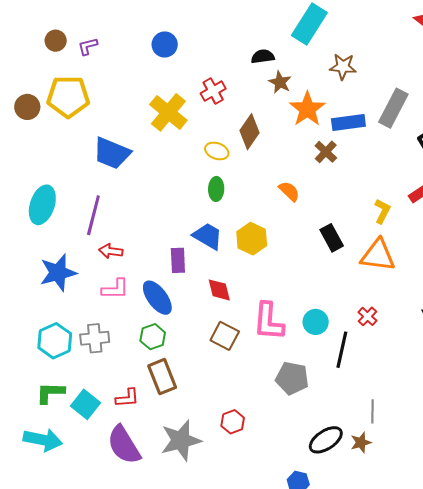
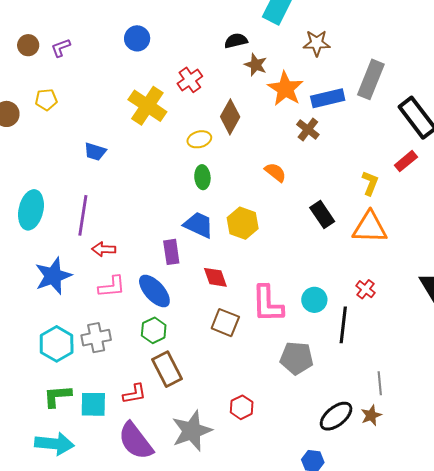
yellow pentagon: (68, 97) -> (46, 100), size x0.5
yellow ellipse: (217, 151) -> (199, 139), turned -30
blue trapezoid: (112, 153) -> (95, 152), size x0.6
cyan square: (85, 404) -> (93, 404), turned -32

